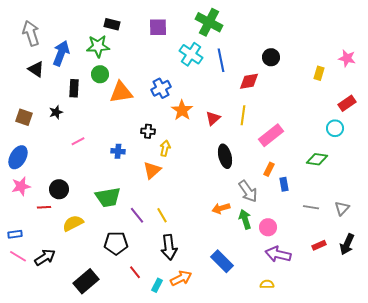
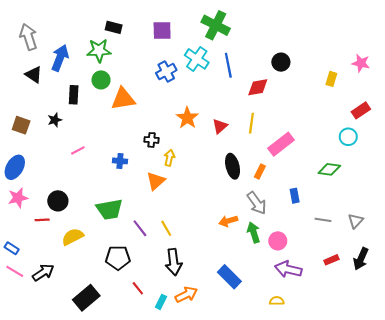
blue cross: (161, 88) -> (166, 72), moved
orange rectangle: (269, 169) -> (260, 171), moved
blue rectangle: (15, 234) -> (12, 248), turned 40

